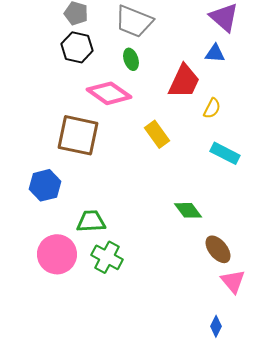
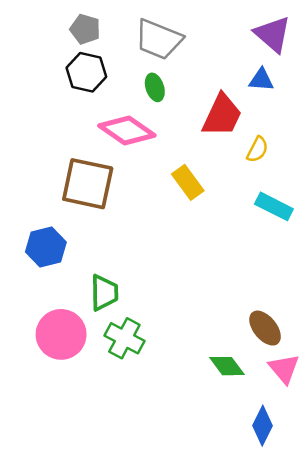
green diamond: (188, 210) -> (227, 366), moved
green trapezoid: (91, 221) -> (104, 293), turned 92
blue diamond: (216, 326) -> (262, 426), size x1.4

